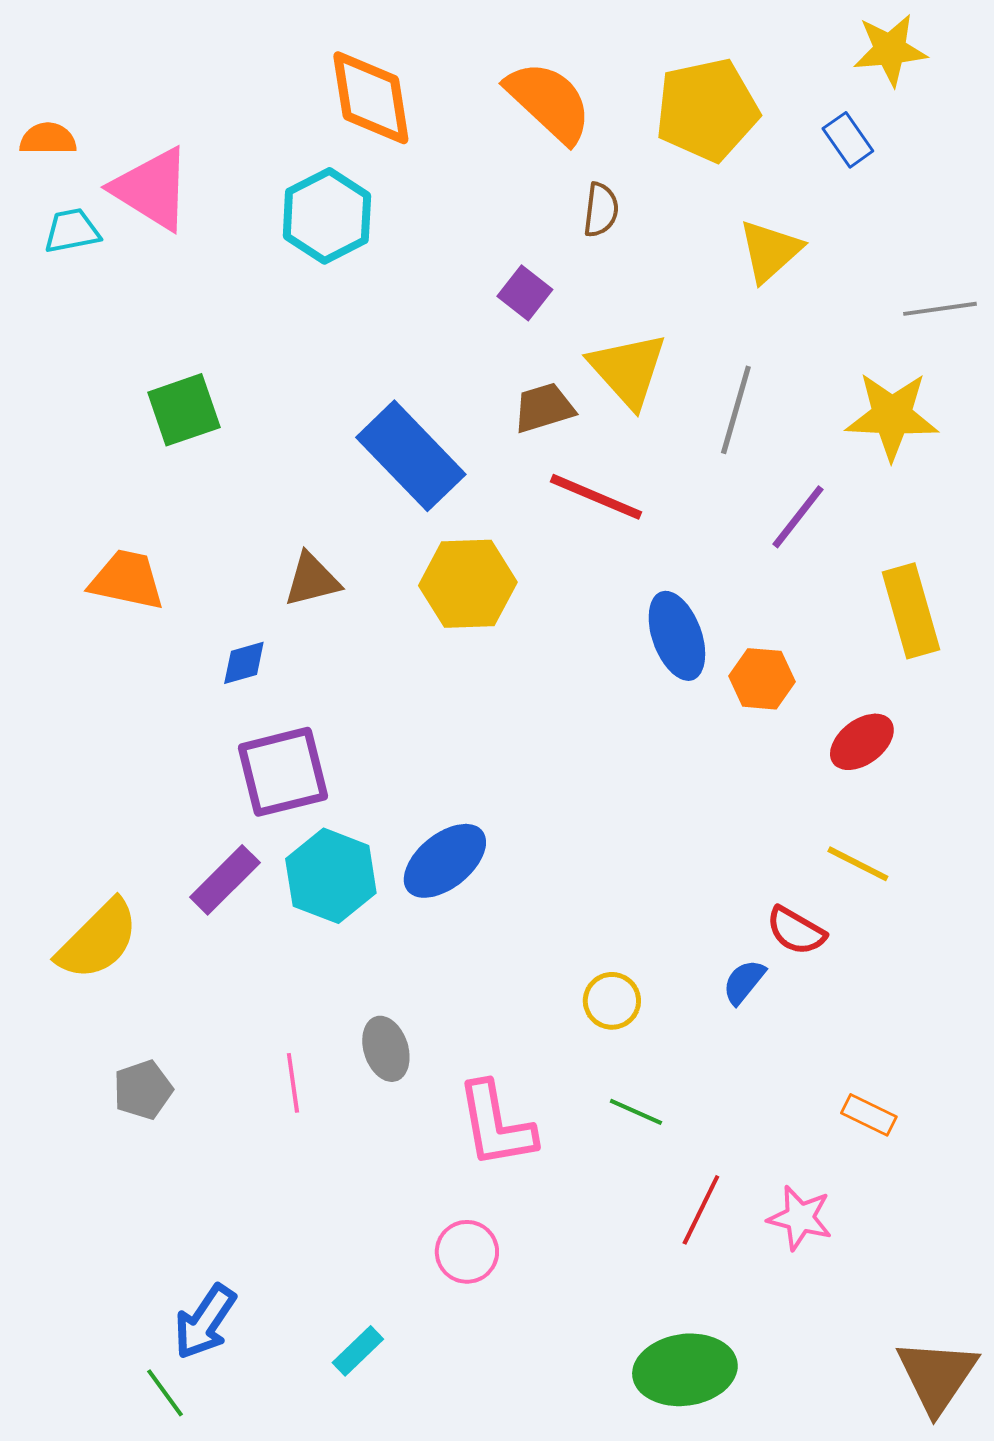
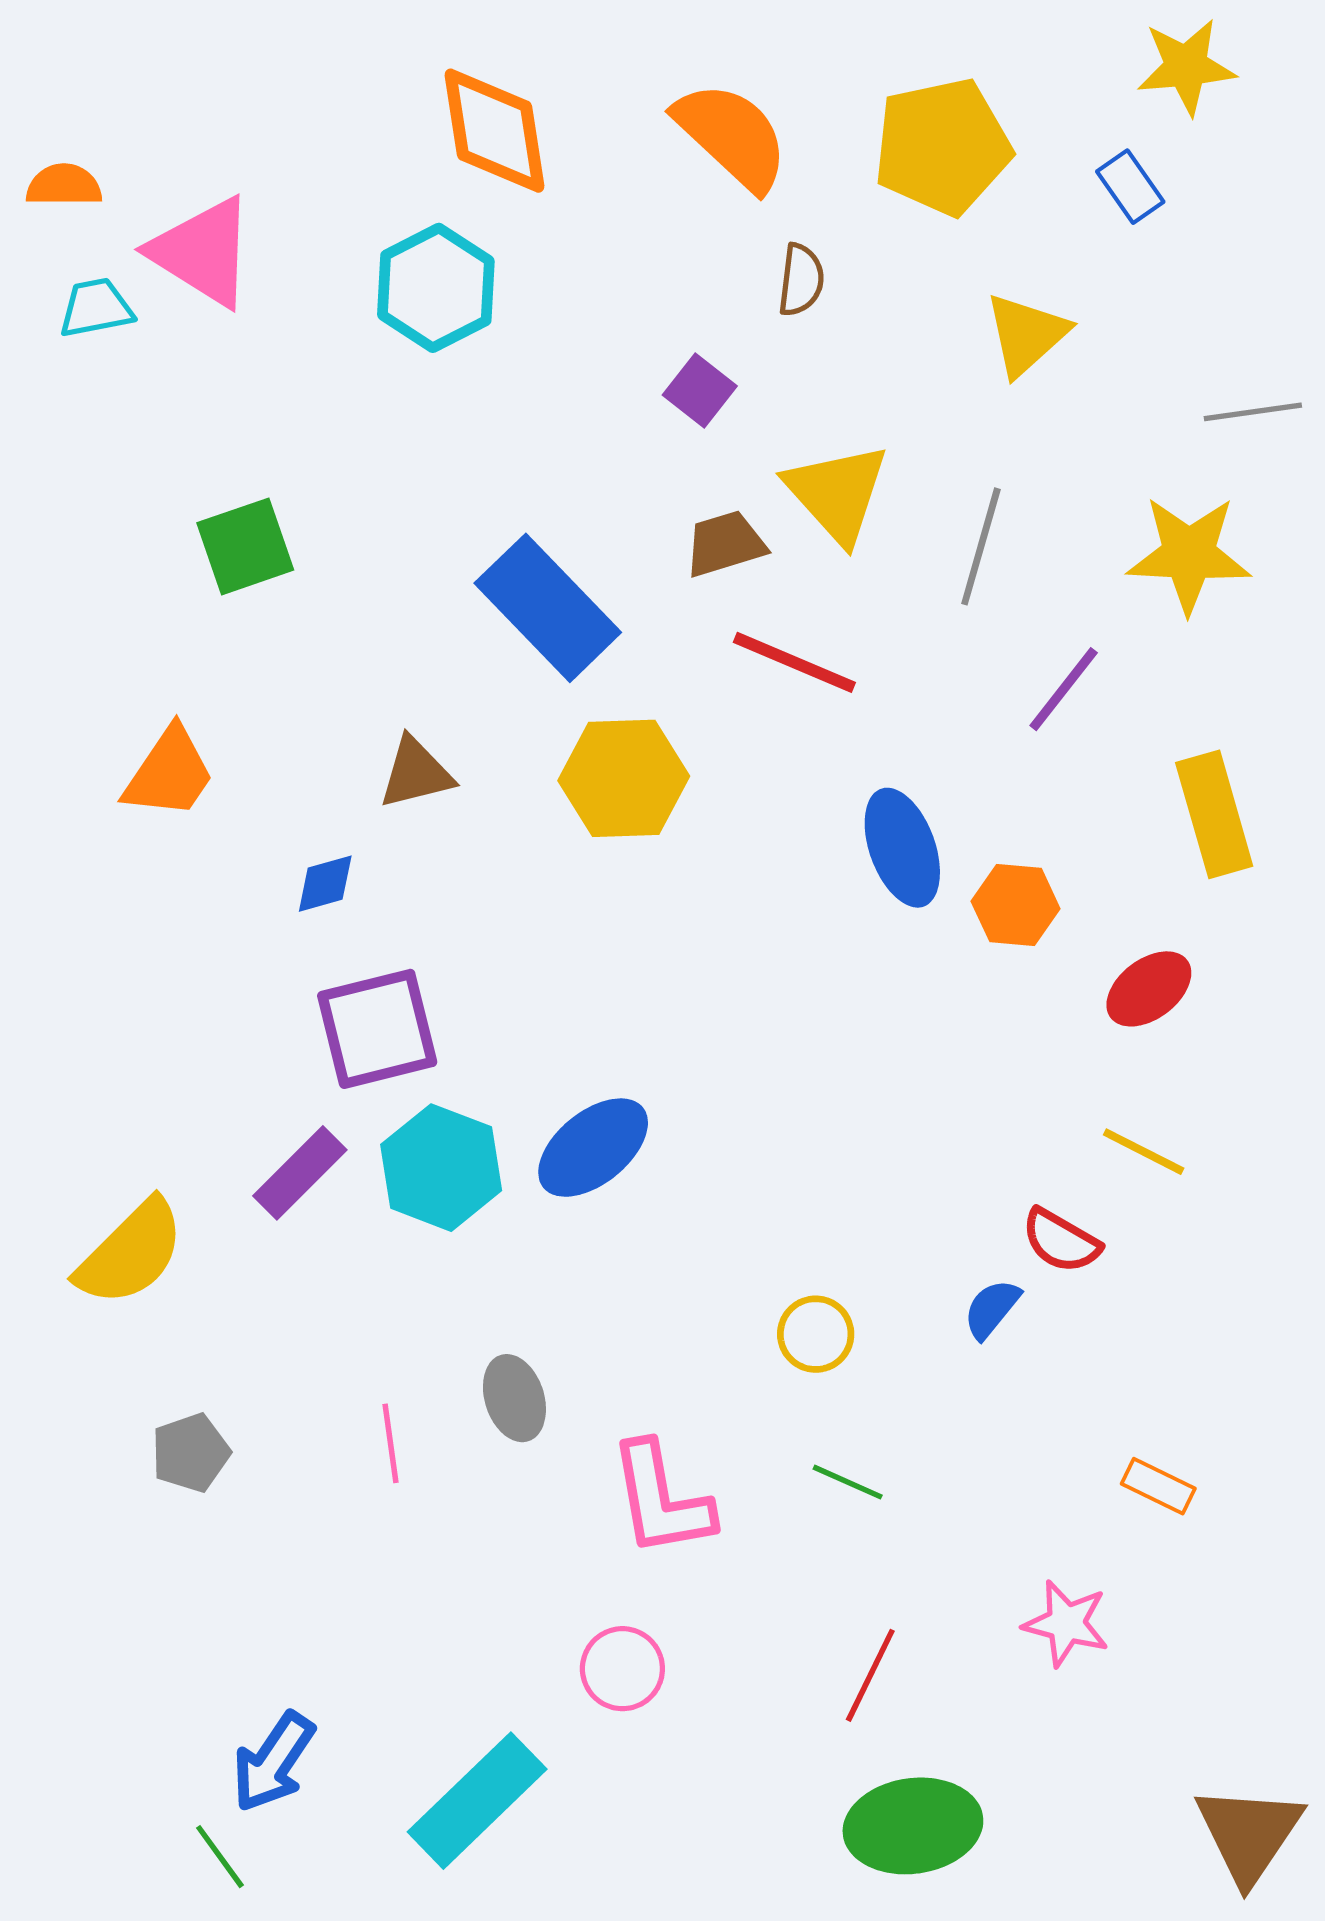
orange trapezoid: (127, 580) -> (169, 773), turned 112
red line: (701, 1210) -> (870, 1675), moved
cyan rectangle: (358, 1351) -> (477, 1801), size x2.0

